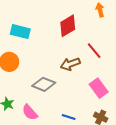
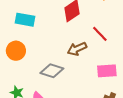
pink rectangle: (99, 88) -> (107, 71), turned -54

